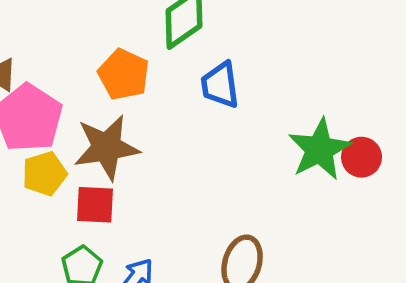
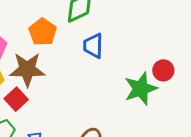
red circle: (362, 157) -> (163, 70), moved
red square: (95, 205) -> (16, 99), turned 35

